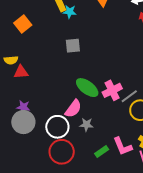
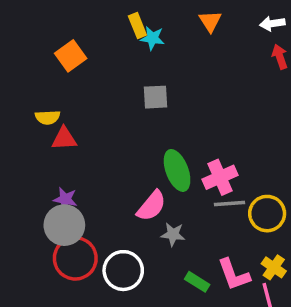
green ellipse: (87, 88) -> (177, 170), turned 30
gray line: (129, 96) -> (229, 204), moved, turned 30
white circle: (57, 127) -> (123, 271), moved
green rectangle: (102, 151) -> (197, 282), turned 64
red circle: (62, 152) -> (75, 258), moved

